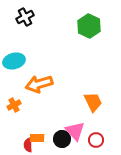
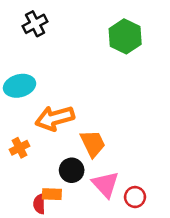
orange trapezoid: (93, 102) -> (93, 144), moved
black circle: (62, 139) -> (72, 170), moved

